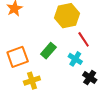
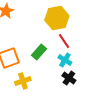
red line: (84, 39) -> (64, 41), moved
black cross: (90, 77) -> (69, 78), moved

